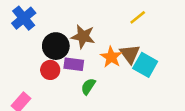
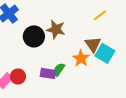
orange star: (111, 57) -> (81, 58), moved
purple rectangle: (74, 64) -> (48, 73), moved
red circle: (50, 70) -> (18, 76), moved

